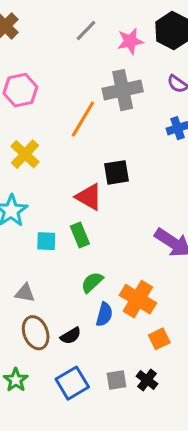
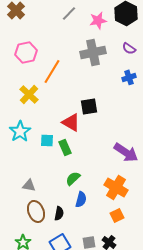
orange line: (83, 119) -> (52, 71), moved
cyan square: (46, 241) -> (47, 140), moved
orange cross: (138, 299) -> (116, 187), moved
black semicircle: (71, 336) -> (59, 213), turned -48

